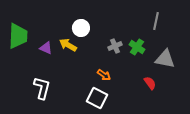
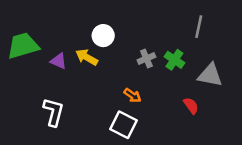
green trapezoid: (18, 36) -> (23, 46), turned -108

